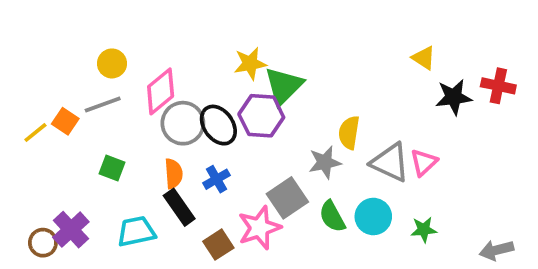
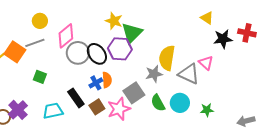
yellow star: (250, 63) -> (114, 21), turned 30
orange square: (65, 121) -> (15, 52), size x1.5
yellow semicircle: (349, 133) -> (167, 58), size x1.4
pink triangle: (424, 162) -> (206, 63), moved, turned -35
orange semicircle: (174, 174) -> (107, 80), moved
brown square: (218, 245) -> (97, 107), moved

